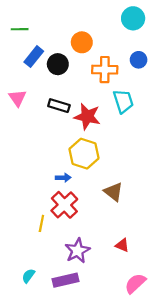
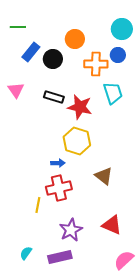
cyan circle: (133, 18) -> (122, 29), moved
blue circle: (139, 60) -> (118, 55), moved
red cross: (64, 205) -> (59, 188), turned 30
red triangle: (122, 245) -> (112, 225), size x1.5

